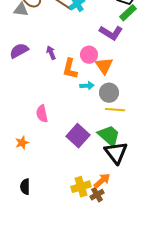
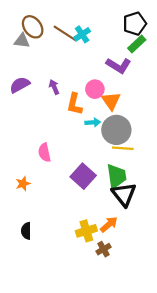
gray circle: (109, 93) -> (116, 130), size x1.4
green trapezoid: (109, 136) -> (116, 176), turned 40
brown cross: (97, 195) -> (103, 249), moved

